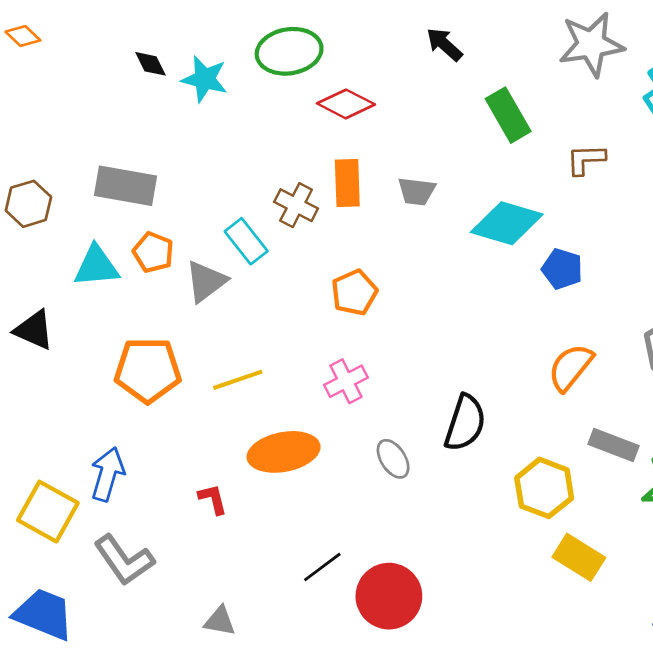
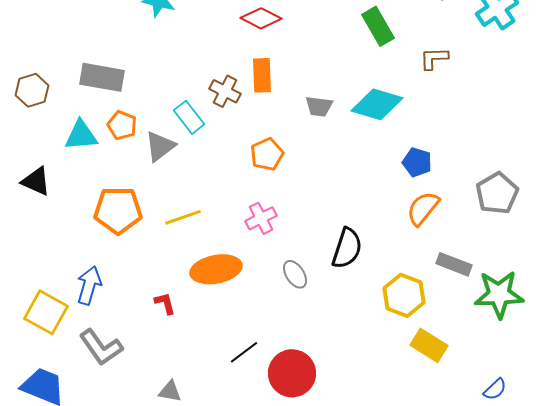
gray trapezoid: (417, 191) -> (319, 106), moved
blue pentagon: (562, 269) -> (417, 162), moved

